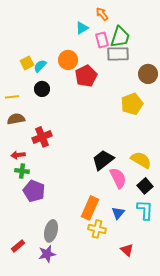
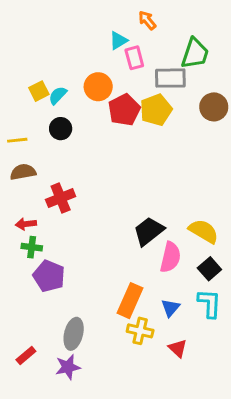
green trapezoid: (120, 37) -> (195, 53), moved
pink rectangle: (102, 40) -> (134, 58), moved
yellow pentagon: (132, 104) -> (156, 110), moved
pink semicircle: (118, 178) -> (170, 257), turned 40
red triangle: (127, 250) -> (178, 348), moved

